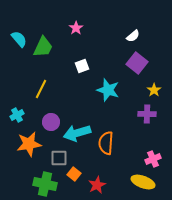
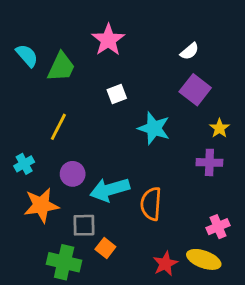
pink star: (76, 28) -> (108, 40), size x1.6
red star: (97, 185) -> (165, 264), moved

